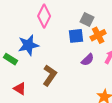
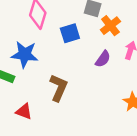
blue square: (76, 36) -> (70, 33), moved
blue star: (28, 45) -> (25, 54), turned 30

